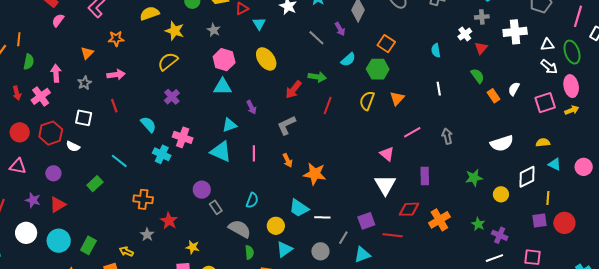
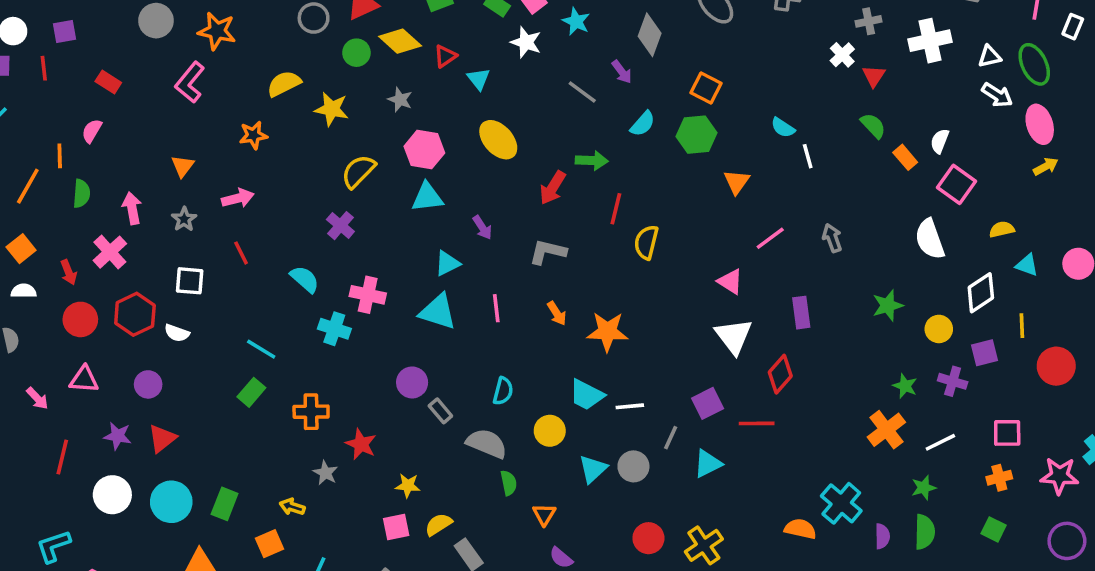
pink semicircle: (58, 20) -> (92, 131), moved
orange star: (116, 39) -> (253, 135), moved
cyan semicircle: (436, 50) -> (783, 128), moved, turned -40
yellow semicircle: (168, 61) -> (358, 171), moved
red arrow: (17, 93) -> (69, 272), moved
yellow semicircle: (367, 101) -> (646, 242), moved
pink square: (545, 103) -> (956, 184), moved, turned -30
gray L-shape: (286, 125) -> (548, 252), turned 45
white semicircle: (502, 143) -> (930, 239), turned 95
green rectangle: (95, 184) -> (251, 392), moved
red diamond: (409, 209) -> (780, 374), turned -40
orange cross: (439, 220) -> (886, 430), moved
purple square: (540, 220) -> (985, 353), moved
purple cross: (500, 235) -> (953, 381), moved
cyan triangle: (285, 249) -> (593, 469), moved

